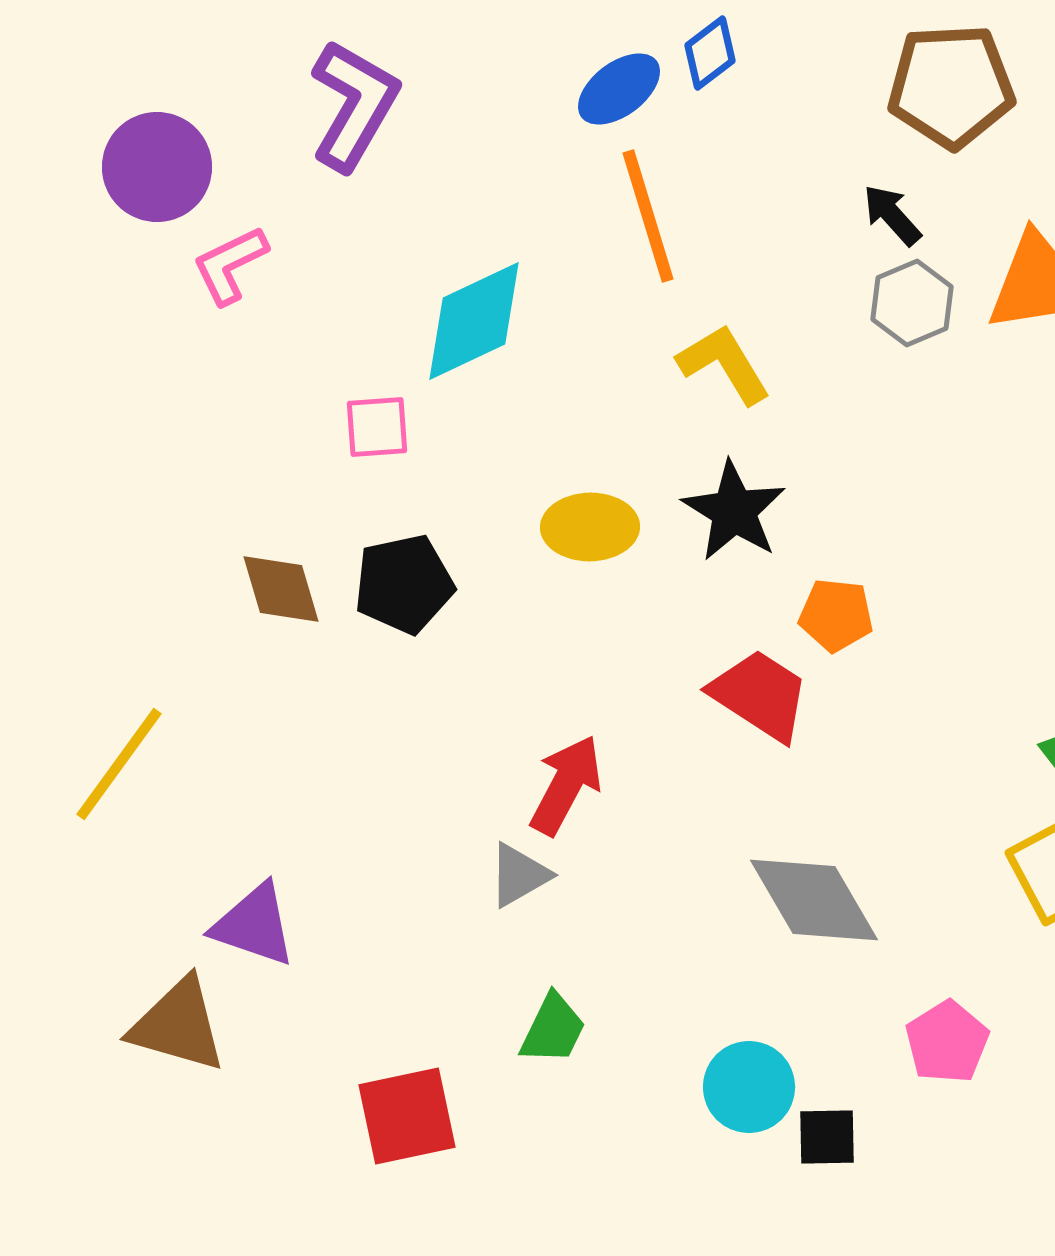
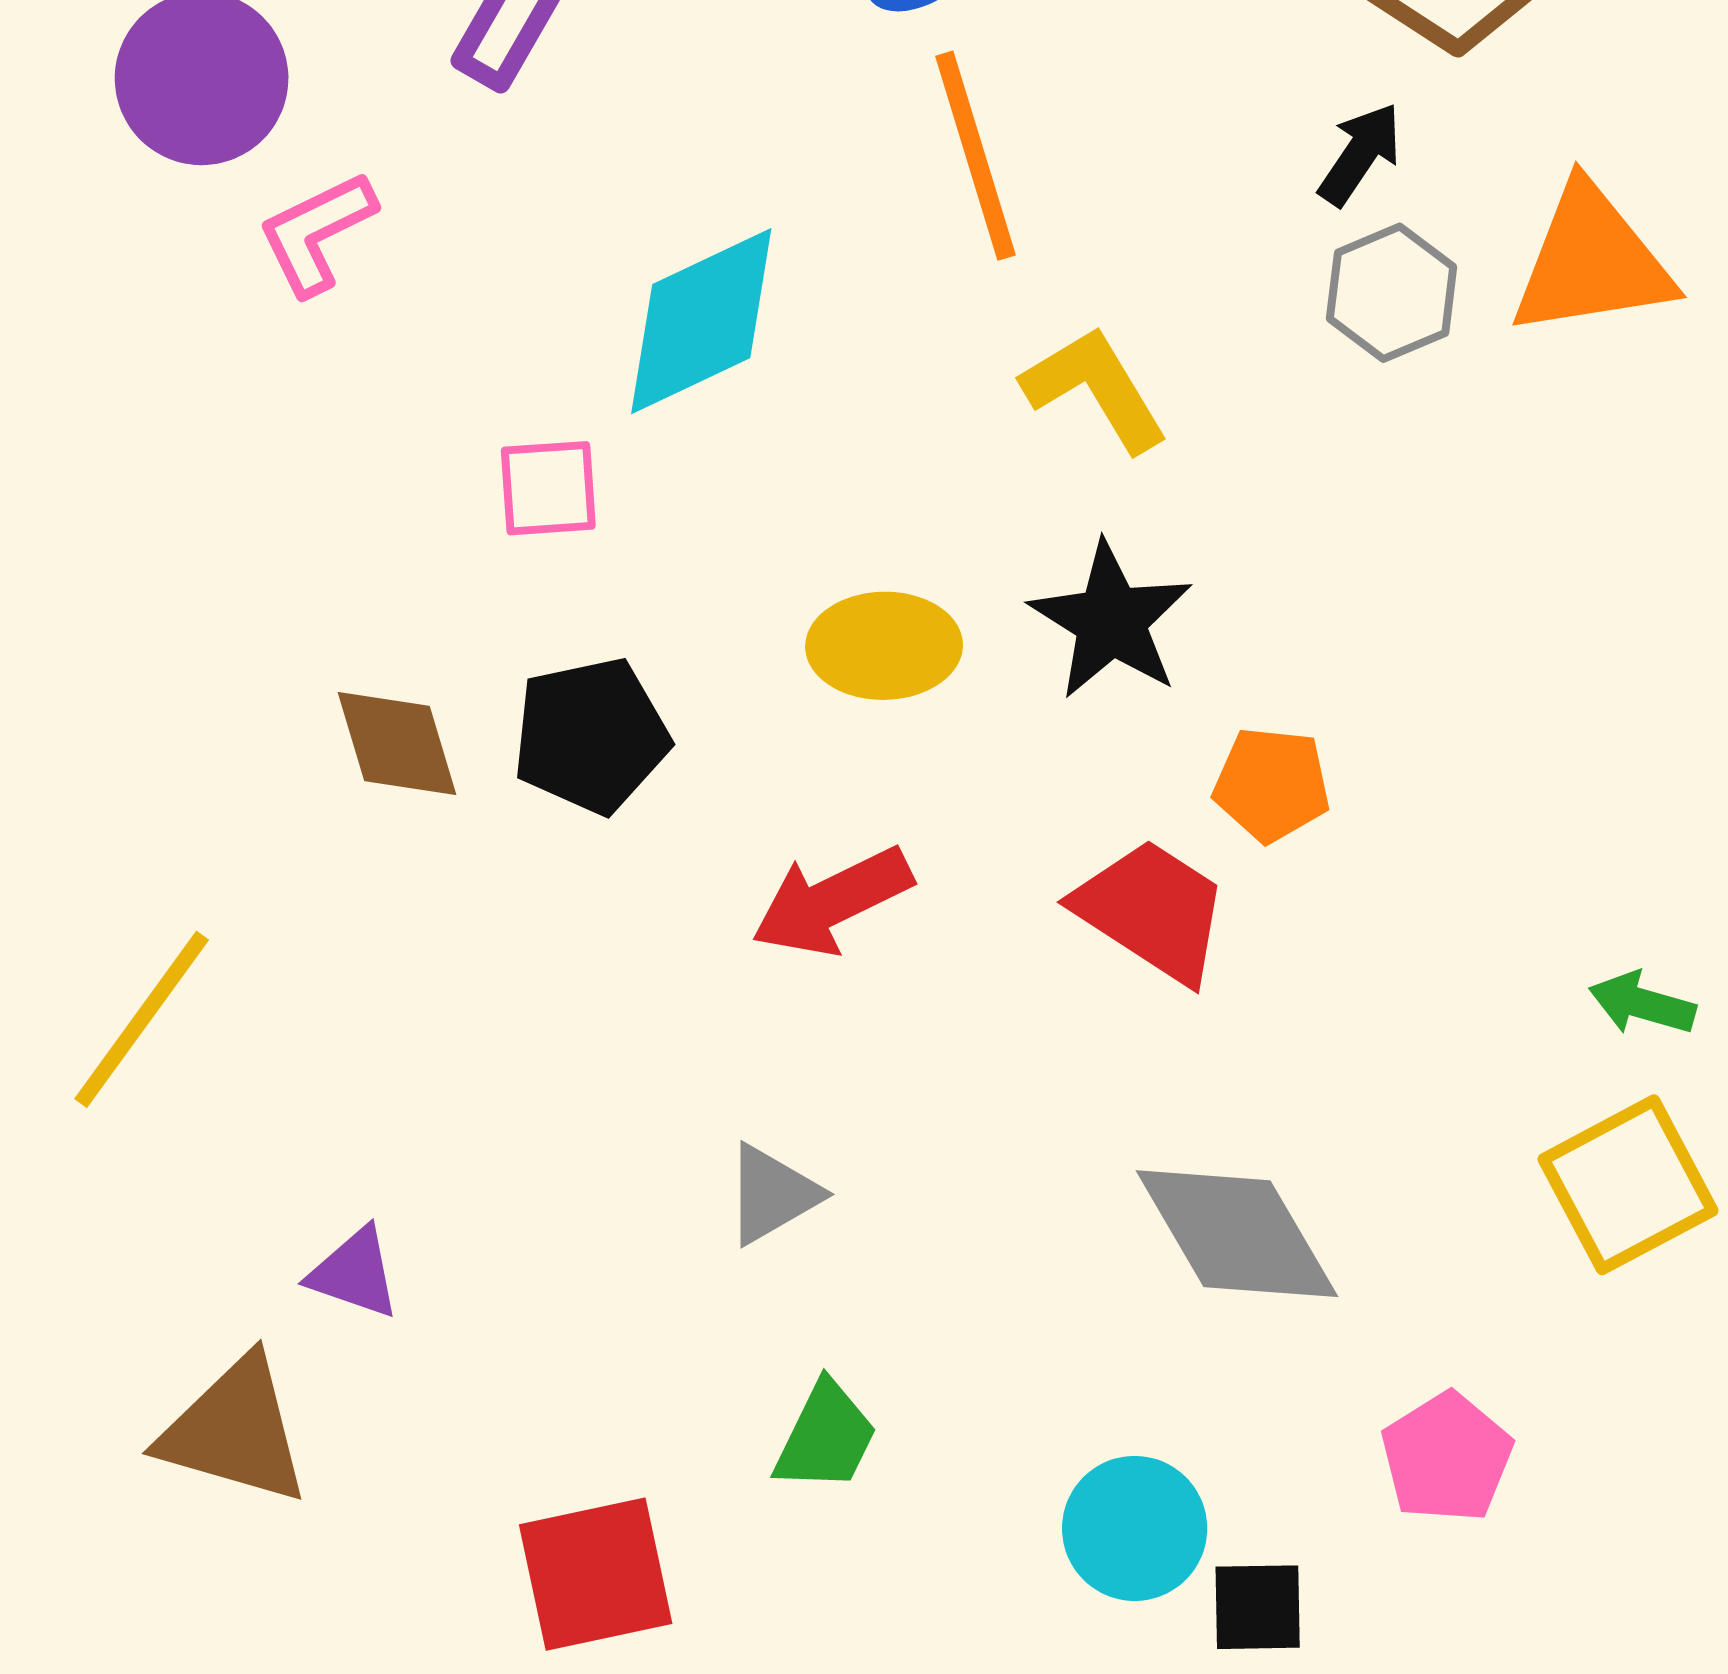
black arrow: (892, 215) -> (1360, 154), turned 76
red arrow: (566, 785) -> (832, 901), moved, turned -144
purple triangle: (254, 925) -> (354, 1273), size x0.7

